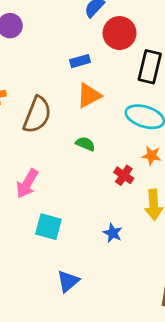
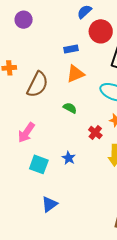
blue star: (113, 233) -> (69, 158), moved

